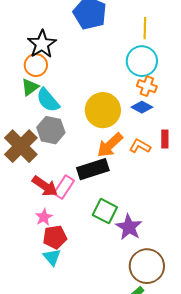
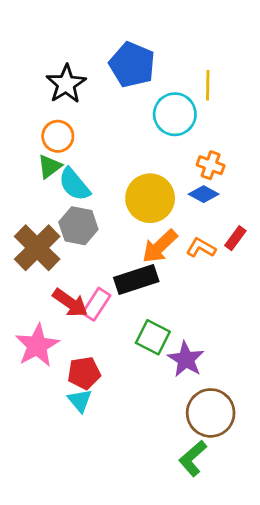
black star: (42, 44) -> (66, 84), moved
cyan circle: (142, 61) -> (175, 114), moved
red rectangle: (165, 139) -> (235, 238), turned 36
pink star: (44, 217) -> (37, 345), moved, size x1.8

